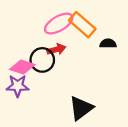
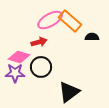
red arrow: (56, 49) -> (39, 42), moved
black circle: (42, 60) -> (41, 67), moved

